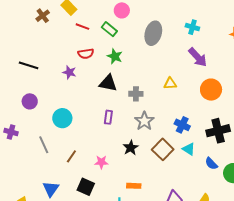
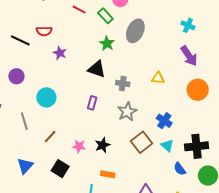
gray ellipse: (153, 33) -> (135, 31), moved
red semicircle: (86, 54) -> (44, 31), moved
black cross: (218, 131) -> (197, 146), moved
black star: (131, 148) -> (102, 145), moved
blue semicircle: (211, 164) -> (180, 169), moved

